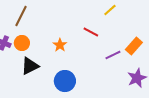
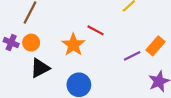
red line: (91, 32) -> (96, 30), moved
orange star: (60, 45) -> (73, 45), size x1.5

